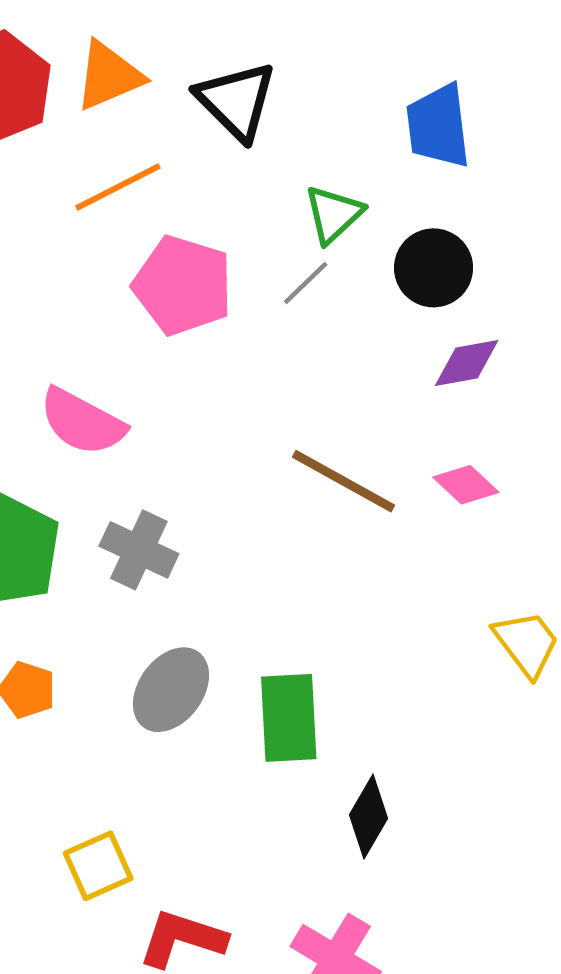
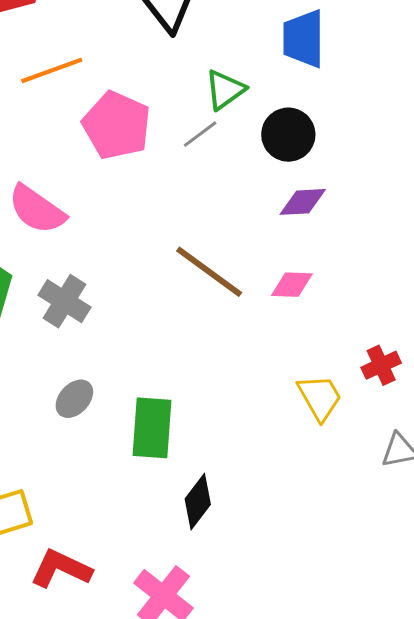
orange line: (118, 187) -> (52, 70), moved
pink diamond: (466, 485) -> (292, 285), turned -48
gray ellipse: (171, 690) -> (74, 399), size x0.7

